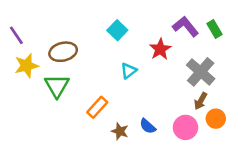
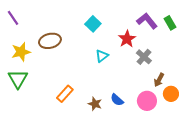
purple line: (16, 35) -> (13, 18), moved
gray cross: (201, 72) -> (144, 57), moved, size x0.7
green triangle: (57, 86) -> (18, 79), moved
orange rectangle: (97, 107) -> (65, 94), moved

